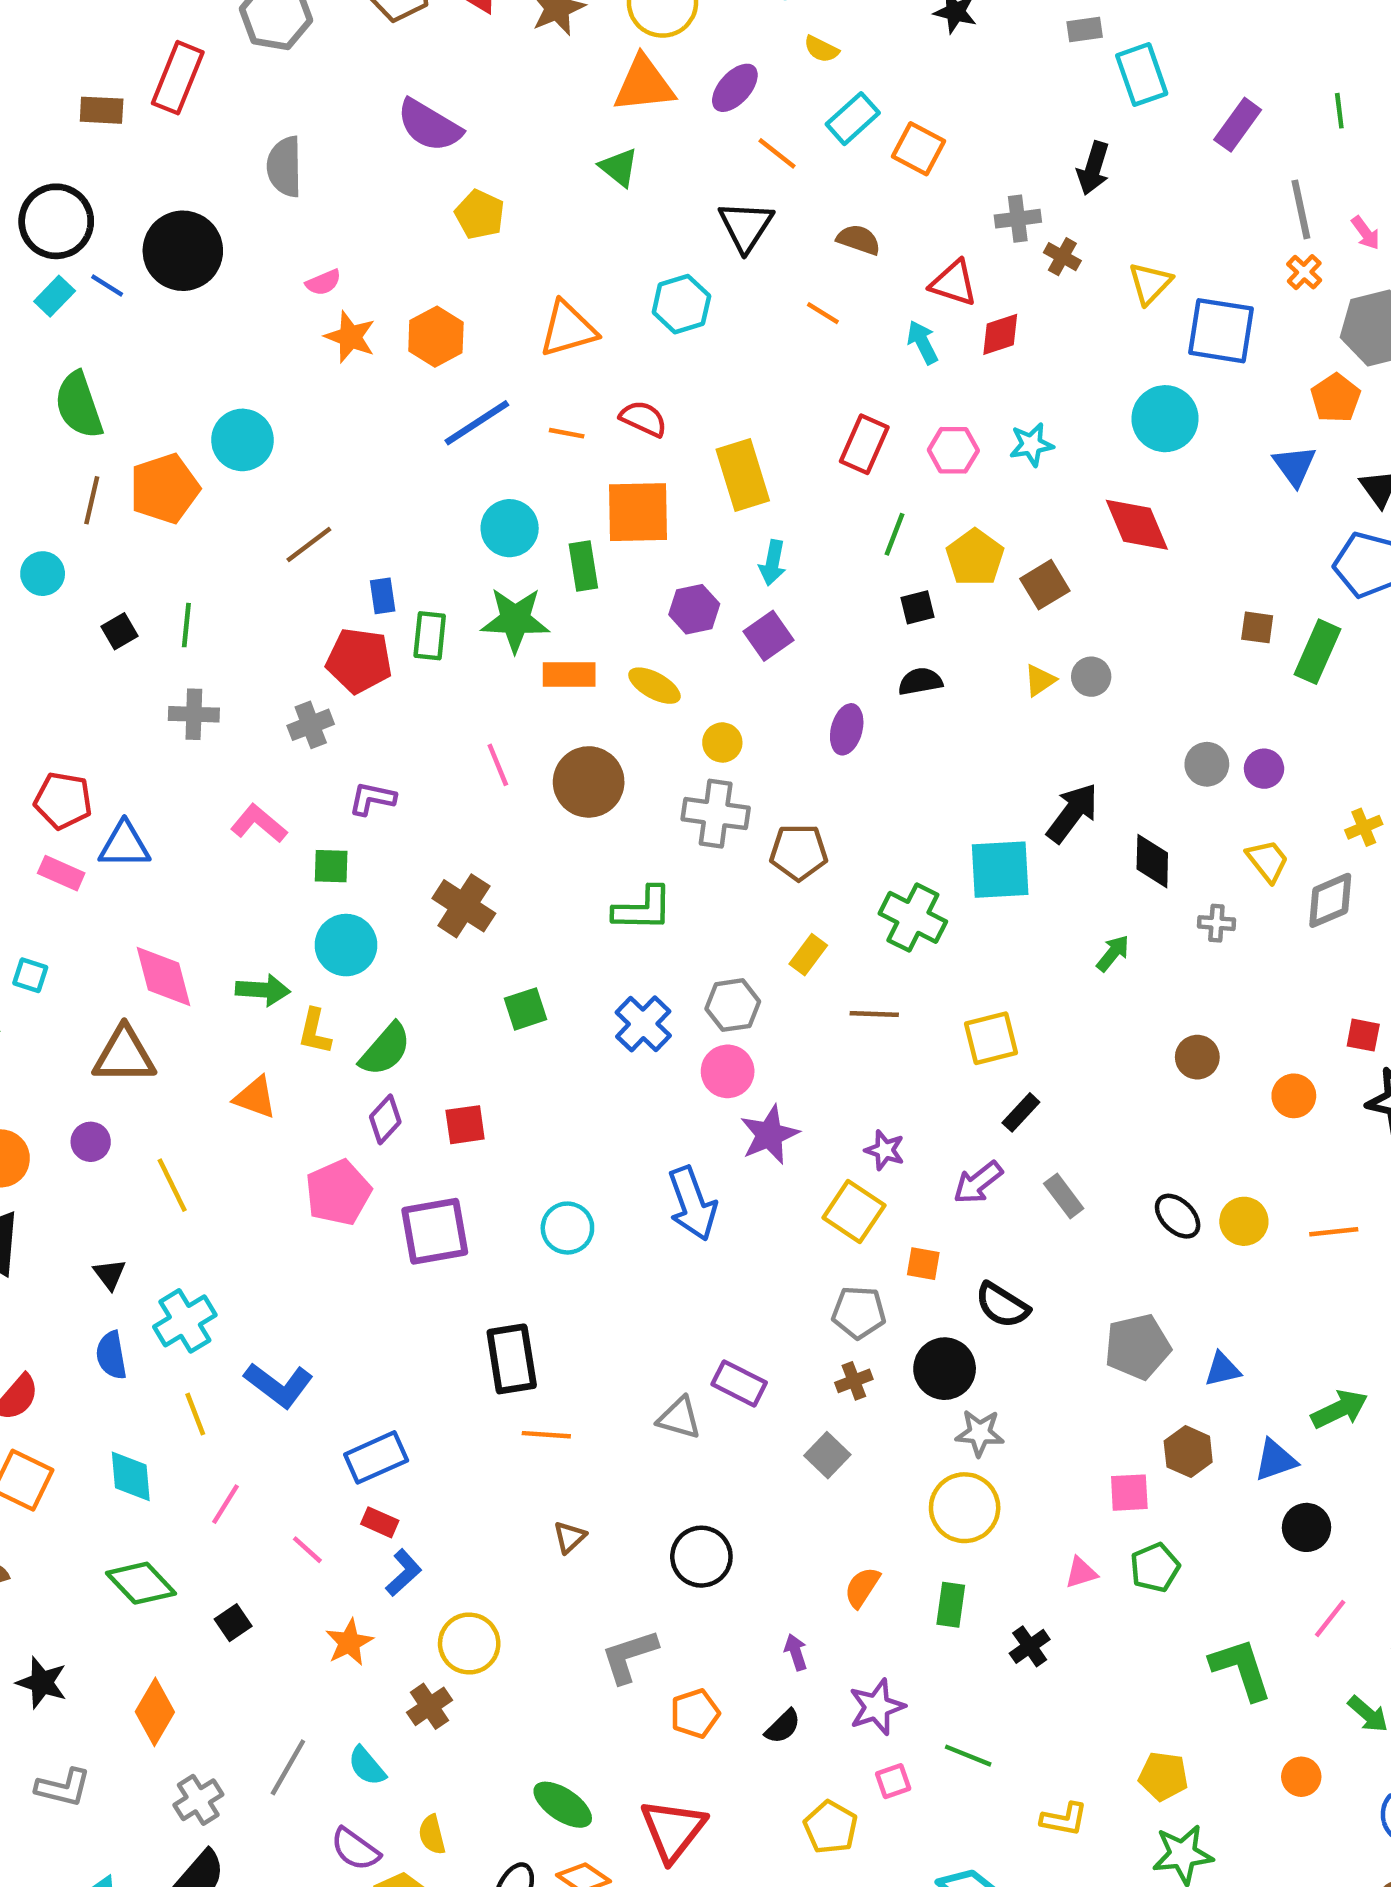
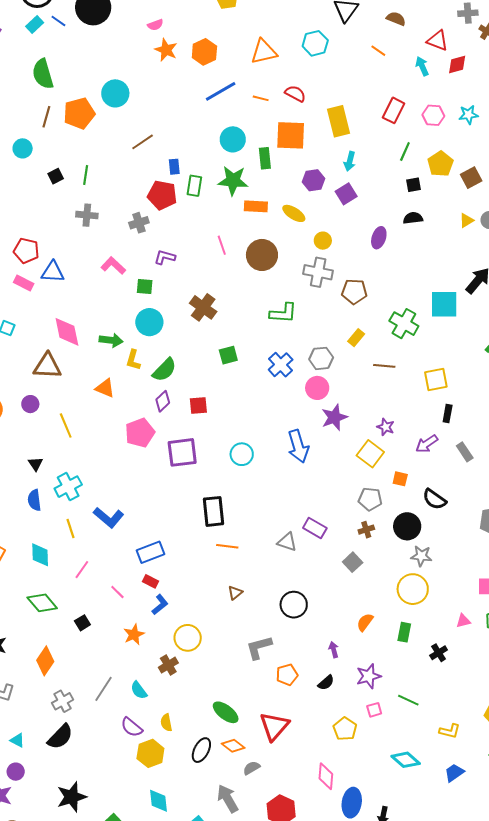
black rectangle: (1021, 1112) -> (448, 413), turned -36

